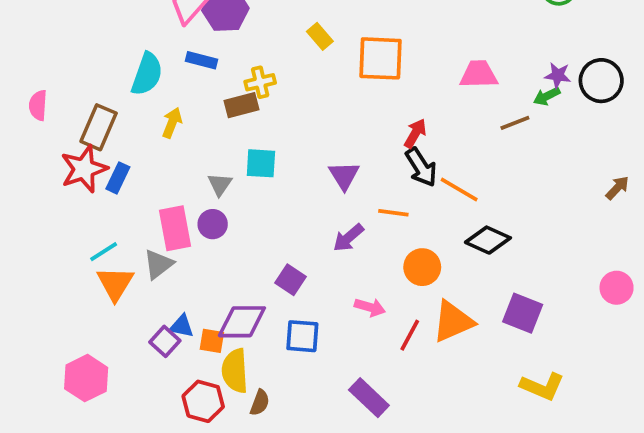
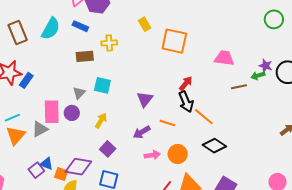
brown rectangle: (242, 105) -> (85, 56), moved
yellow arrow: (172, 123) -> (101, 121), moved
brown rectangle: (99, 127) -> (18, 32), moved, turned -55
pink arrow: (370, 307) -> (152, 155), moved, turned -35

